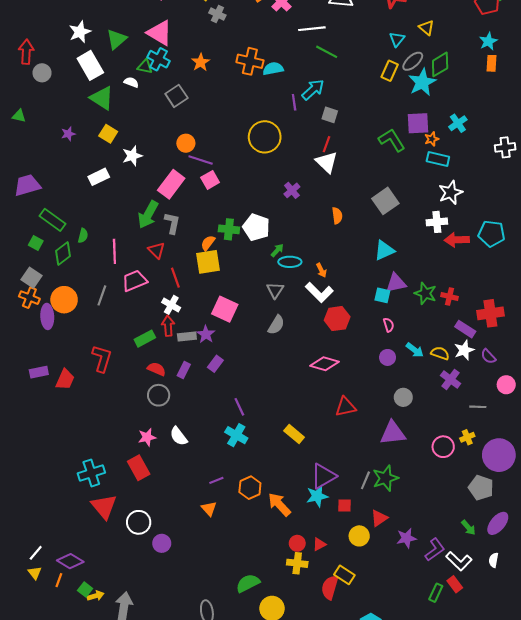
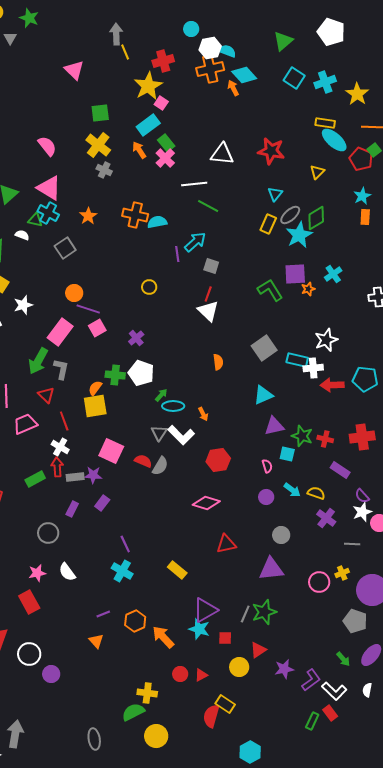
yellow triangle: (426, 28) -> (317, 172), moved, turned 35
yellow circle: (265, 137) -> (149, 287), size x0.5
cyan rectangle: (438, 159) -> (297, 360), moved
purple cross: (292, 190) -> (136, 338), moved
white L-shape: (319, 292) -> (181, 435), moved
cyan square: (382, 295) -> (287, 454), moved
red cross: (490, 313) -> (362, 437), moved
purple star: (206, 334) -> (93, 475), turned -30
white star: (464, 350) -> (362, 512), moved
red semicircle: (156, 369) -> (143, 461), moved
cyan star: (317, 496) -> (199, 629), turned 30
yellow cross: (297, 563) -> (147, 693), moved

